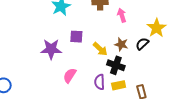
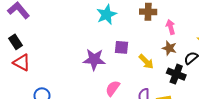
brown star: (121, 44) -> (169, 48), moved
black cross: (116, 65) -> (176, 74), moved

